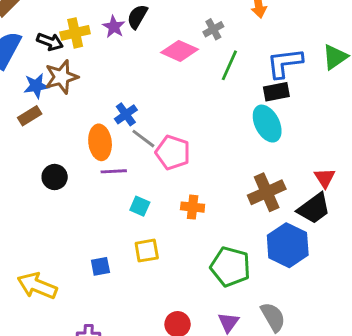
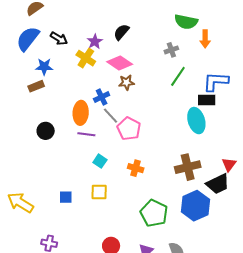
purple star: (114, 27) -> (95, 42), moved
yellow cross: (75, 33) -> (86, 58), moved, turned 36
pink diamond: (179, 51) -> (120, 63), moved
brown star: (61, 77) -> (126, 82), moved, size x0.7

